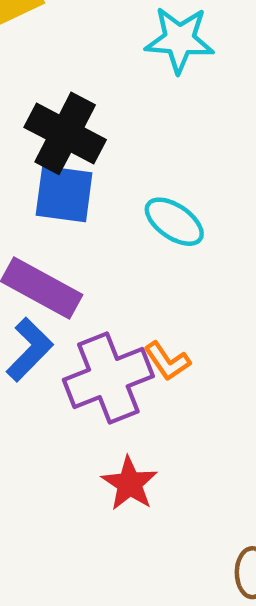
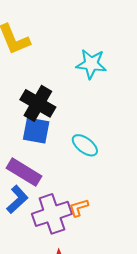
orange L-shape: (167, 361) -> (79, 208), turned 105

